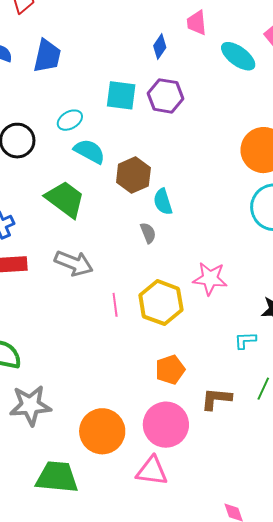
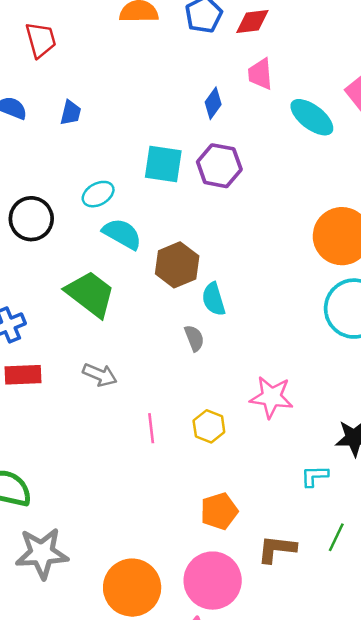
blue trapezoid: (47, 56) -> (71, 113), size x0.6
gray arrow: (74, 263) -> (100, 375), size x0.7
yellow hexagon: (161, 303) -> (209, 426), size x0.6

